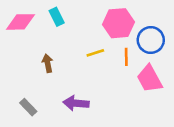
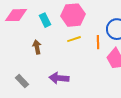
cyan rectangle: (57, 17) -> (45, 20), moved
pink hexagon: (119, 23) -> (73, 15), moved

